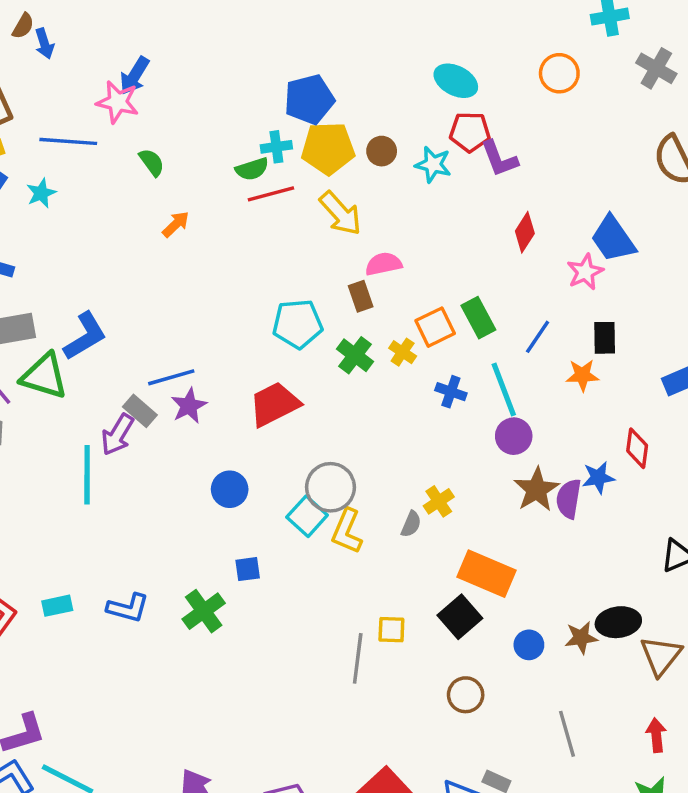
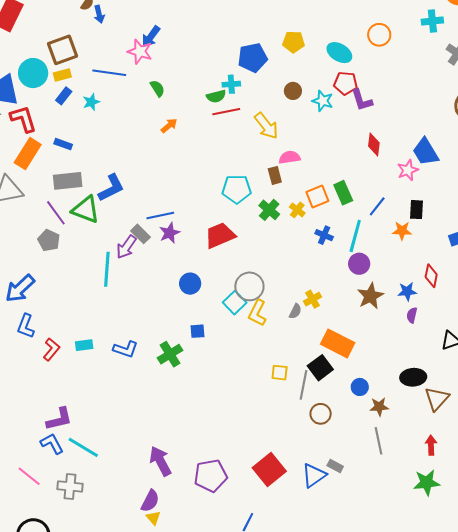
orange circle: (559, 73) -> (379, 35), moved
yellow pentagon: (328, 148) -> (294, 42), moved, size x0.7
red diamond: (525, 232) -> (374, 144), turned -30
cyan line: (504, 389) -> (355, 236), turned 32
purple semicircle: (569, 499) -> (412, 315), moved, size x0.7
brown star: (581, 638) -> (379, 407), moved
gray line: (358, 658) -> (303, 385), moved

